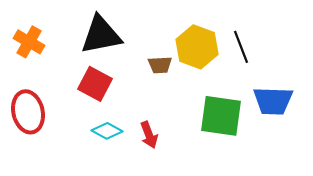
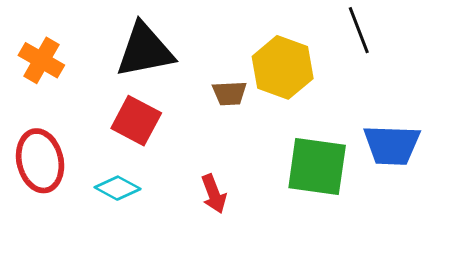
black line: (241, 47) -> (359, 30), moved
cyan diamond: (107, 131) -> (118, 188), moved

